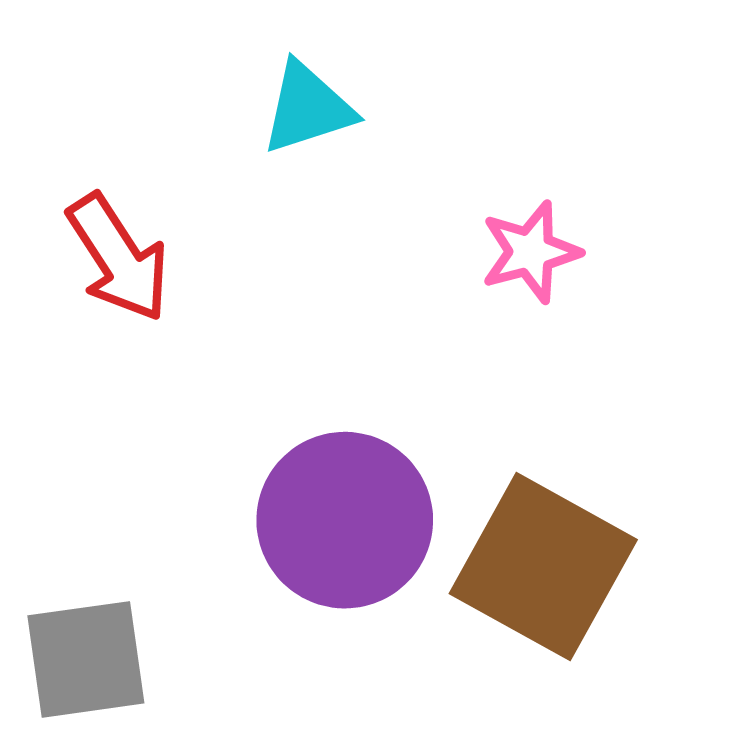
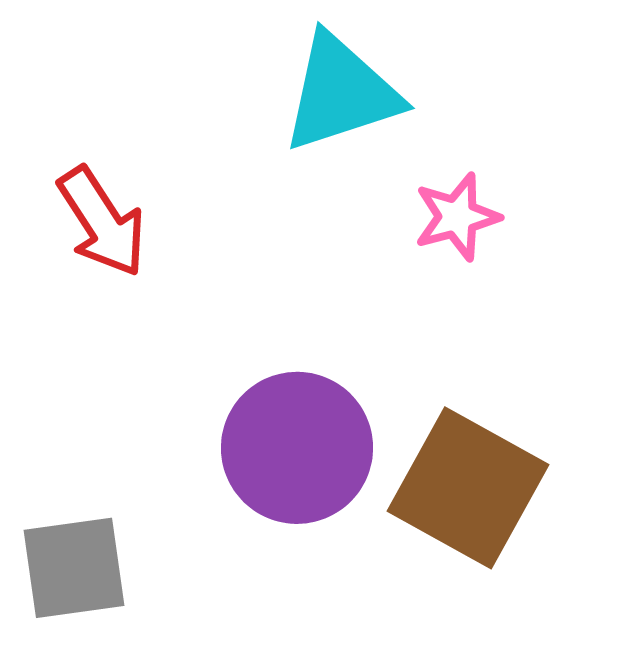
cyan triangle: (308, 108) -> (341, 93), moved, size x1.5

